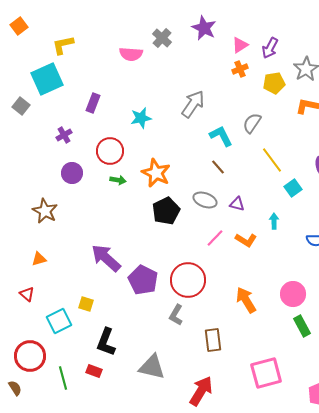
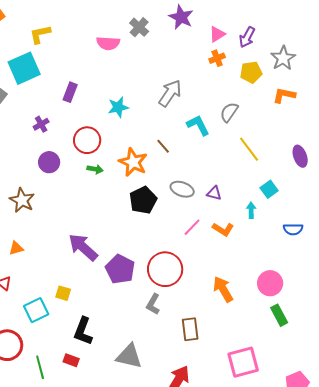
brown line: (218, 167) -> (163, 146), moved
cyan square: (293, 188) -> (269, 189), moved

